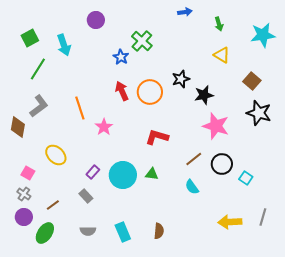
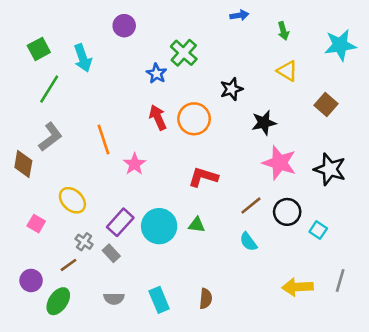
black star: (181, 79) -> (232, 89), moved
black star: (259, 113) -> (330, 169), moved
purple rectangle: (93, 172) -> (120, 222), size x1.5
gray cross: (24, 194) -> (84, 242), moved

